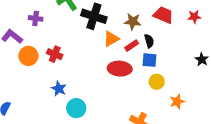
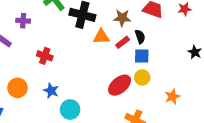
orange triangle: (111, 39) -> (101, 37), turned 30
orange circle: (28, 56) -> (18, 88), moved
red ellipse: (120, 69) -> (120, 85), moved, turned -40
yellow circle: (157, 82) -> (142, 77), moved

